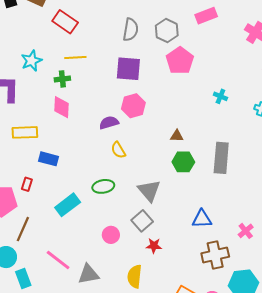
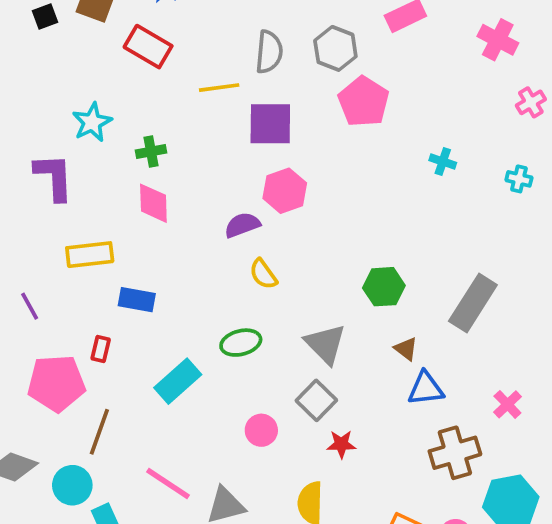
yellow line: (75, 58) -> (219, 88), moved
brown triangle: (177, 136) -> (406, 349), moved, turned 40
gray rectangle: (221, 158) -> (473, 303), moved, turned 32

